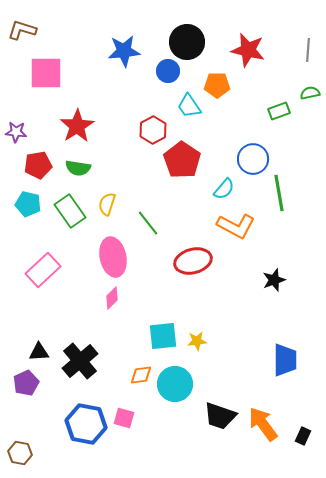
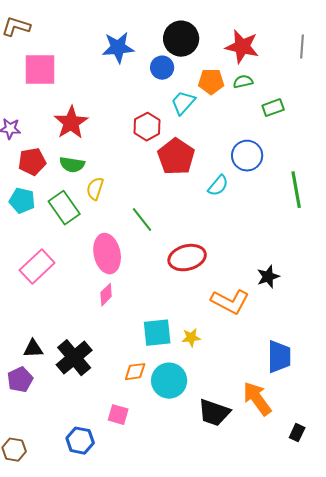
green semicircle: (310, 93) -> (243, 82), moved
cyan trapezoid: (189, 106) -> (183, 103), turned 76
green line: (279, 193) -> (296, 190), moved
yellow semicircle: (107, 204) -> (95, 189), moved
orange L-shape: (236, 226) -> (230, 302), moved
blue hexagon: (86, 424) -> (80, 441), moved, size x0.7
orange arrow: (263, 424) -> (257, 399), moved

